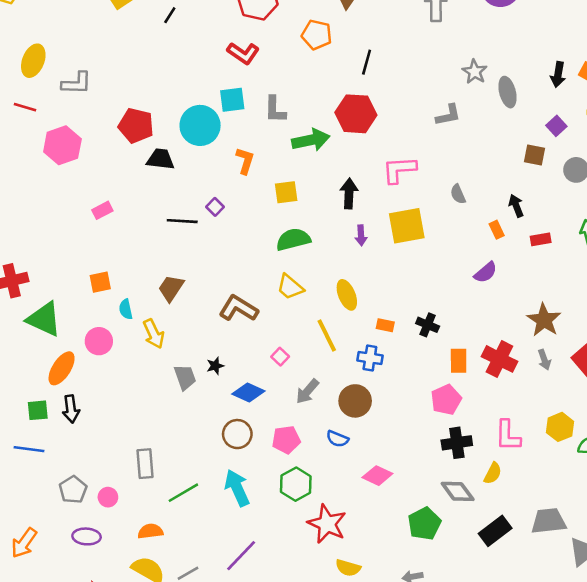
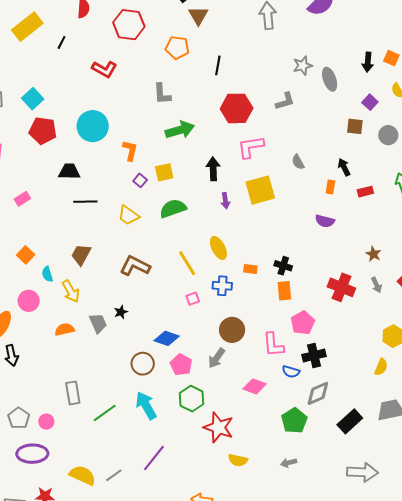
red L-shape: (243, 53) -> (104, 69), moved
gray star: (475, 72) -> (303, 66), turned 30
cyan square: (232, 100) -> (33, 99), moved, turned -30
gray L-shape: (275, 109) -> (162, 94), moved
red hexagon: (356, 114) -> (237, 108), moved
black trapezoid: (160, 159) -> (69, 172), moved
purple square: (215, 207) -> (140, 180), moved
orange rectangle: (497, 230) -> (330, 187), turned 40
purple semicircle: (486, 272) -> (325, 221), turned 60
orange square: (100, 282) -> (26, 255), turned -30
yellow trapezoid: (290, 287) -> (128, 215), moved
brown star: (544, 320) -> (373, 254), size x0.6
yellow line: (327, 335) -> (187, 263), moved
pink square: (280, 357) -> (193, 299), moved, turned 32
blue cross: (370, 358) -> (222, 286), moved
orange rectangle: (459, 361) -> (284, 291), moved
gray arrow: (307, 391) -> (217, 358), moved
blue diamond: (248, 393) -> (167, 338), moved
pink L-shape: (508, 436) -> (273, 345), moved
blue semicircle: (337, 439) -> (291, 372), moved
pink pentagon: (286, 440) -> (181, 365), turned -30
yellow semicircle: (493, 473) -> (381, 367), moved
gray diamond: (458, 491) -> (318, 393), turned -72
orange semicircle: (150, 531) -> (65, 329), moved
purple ellipse: (87, 536) -> (32, 454), size x1.4

